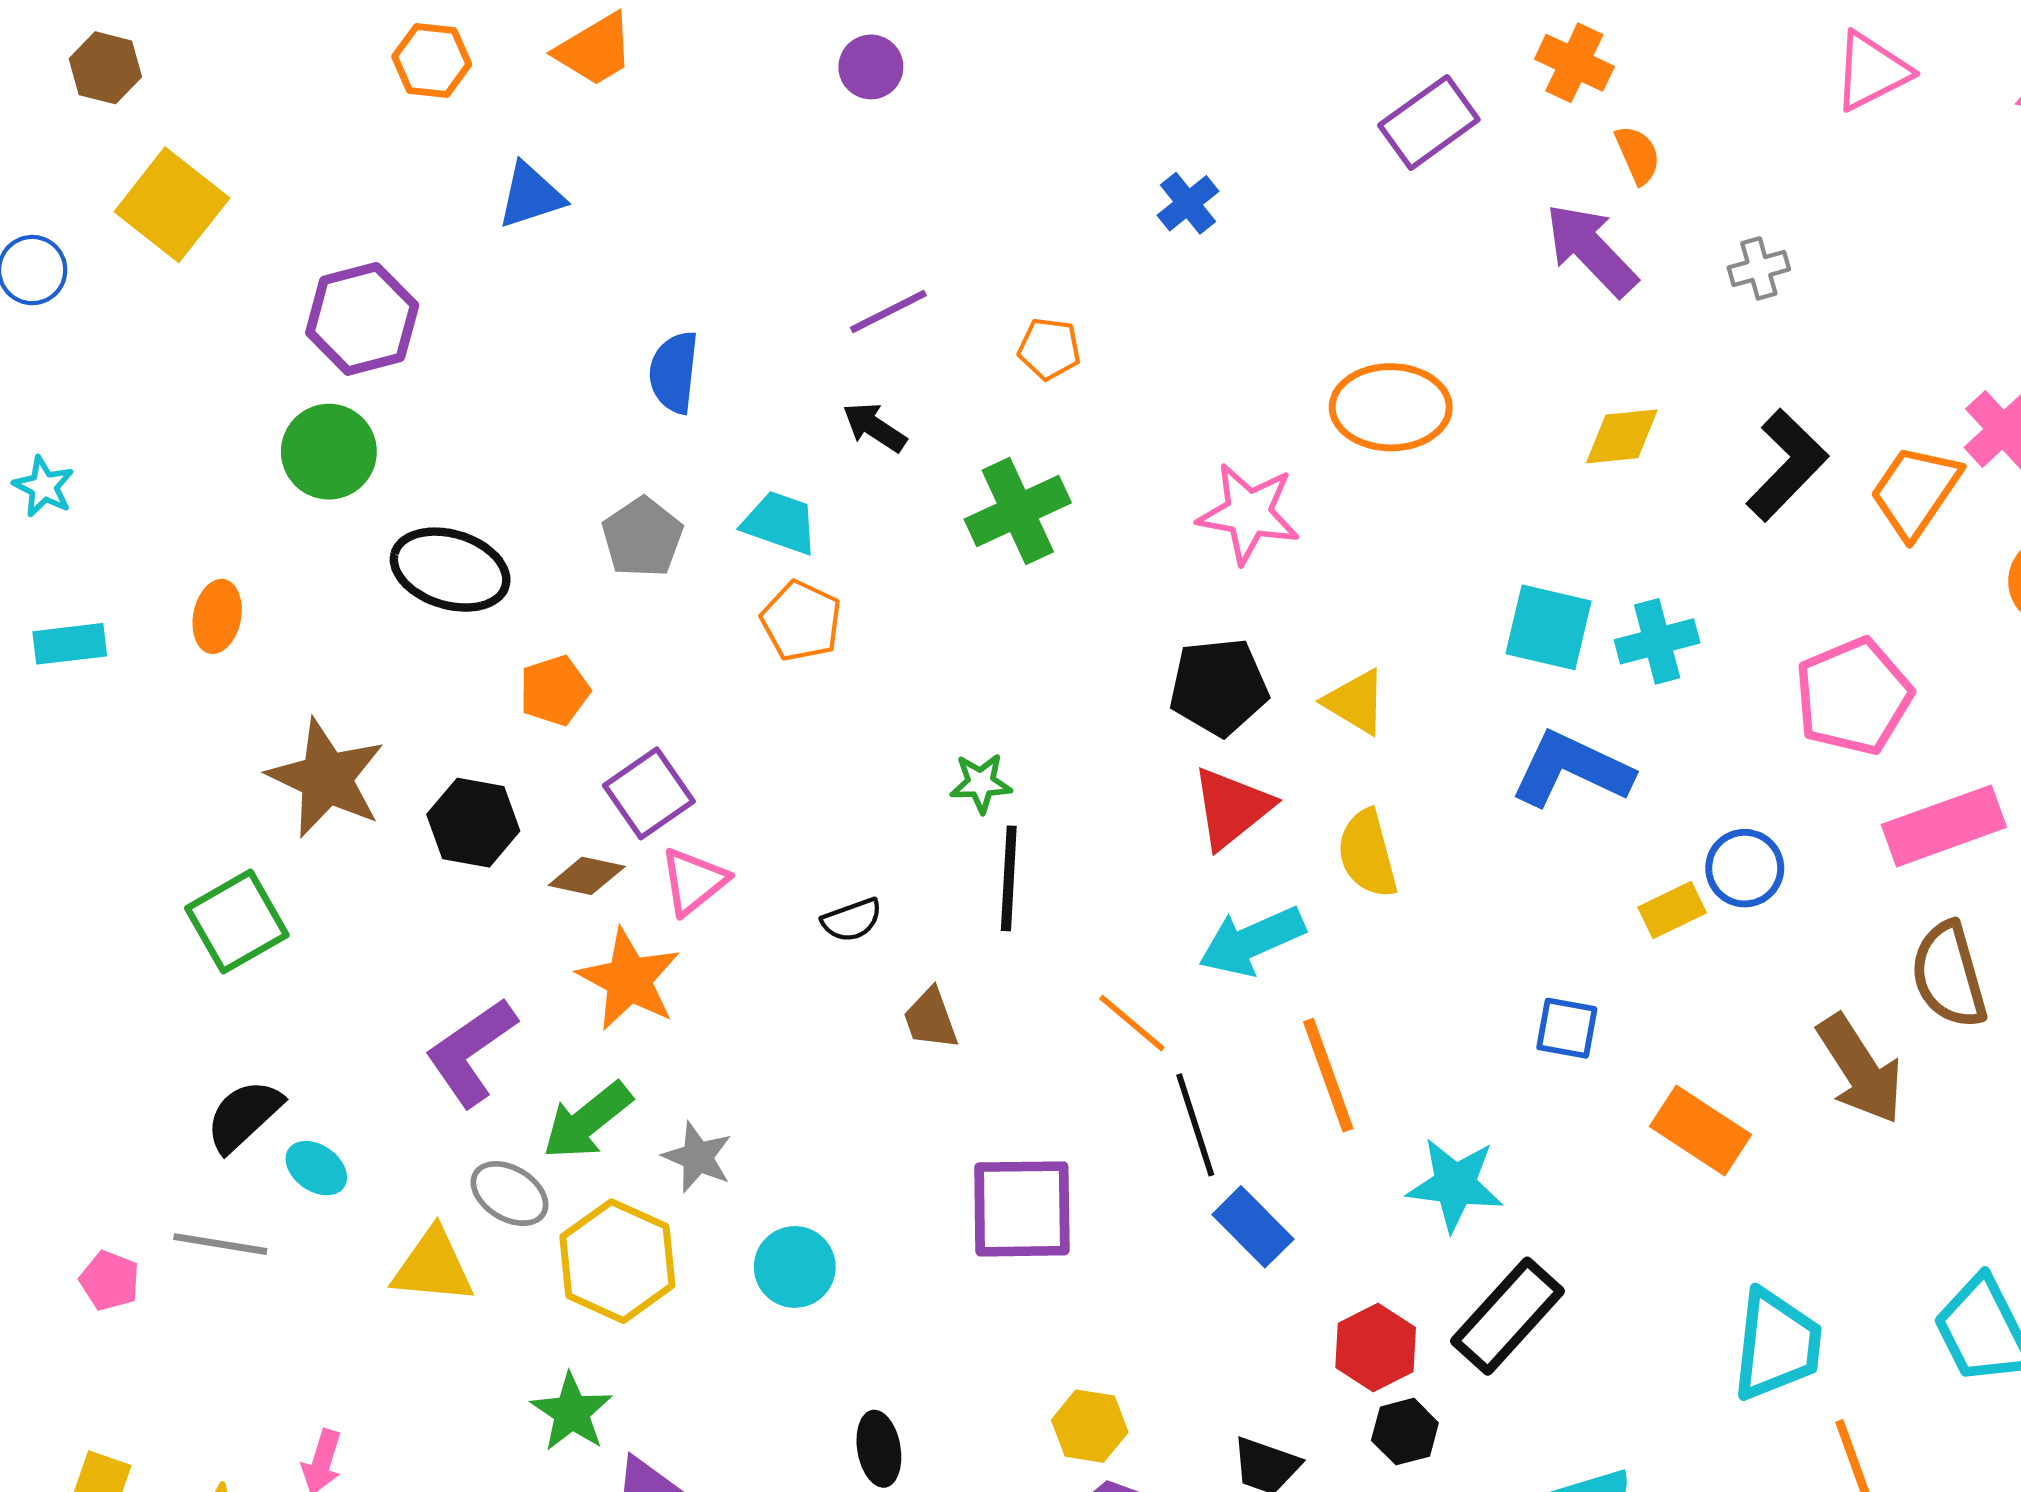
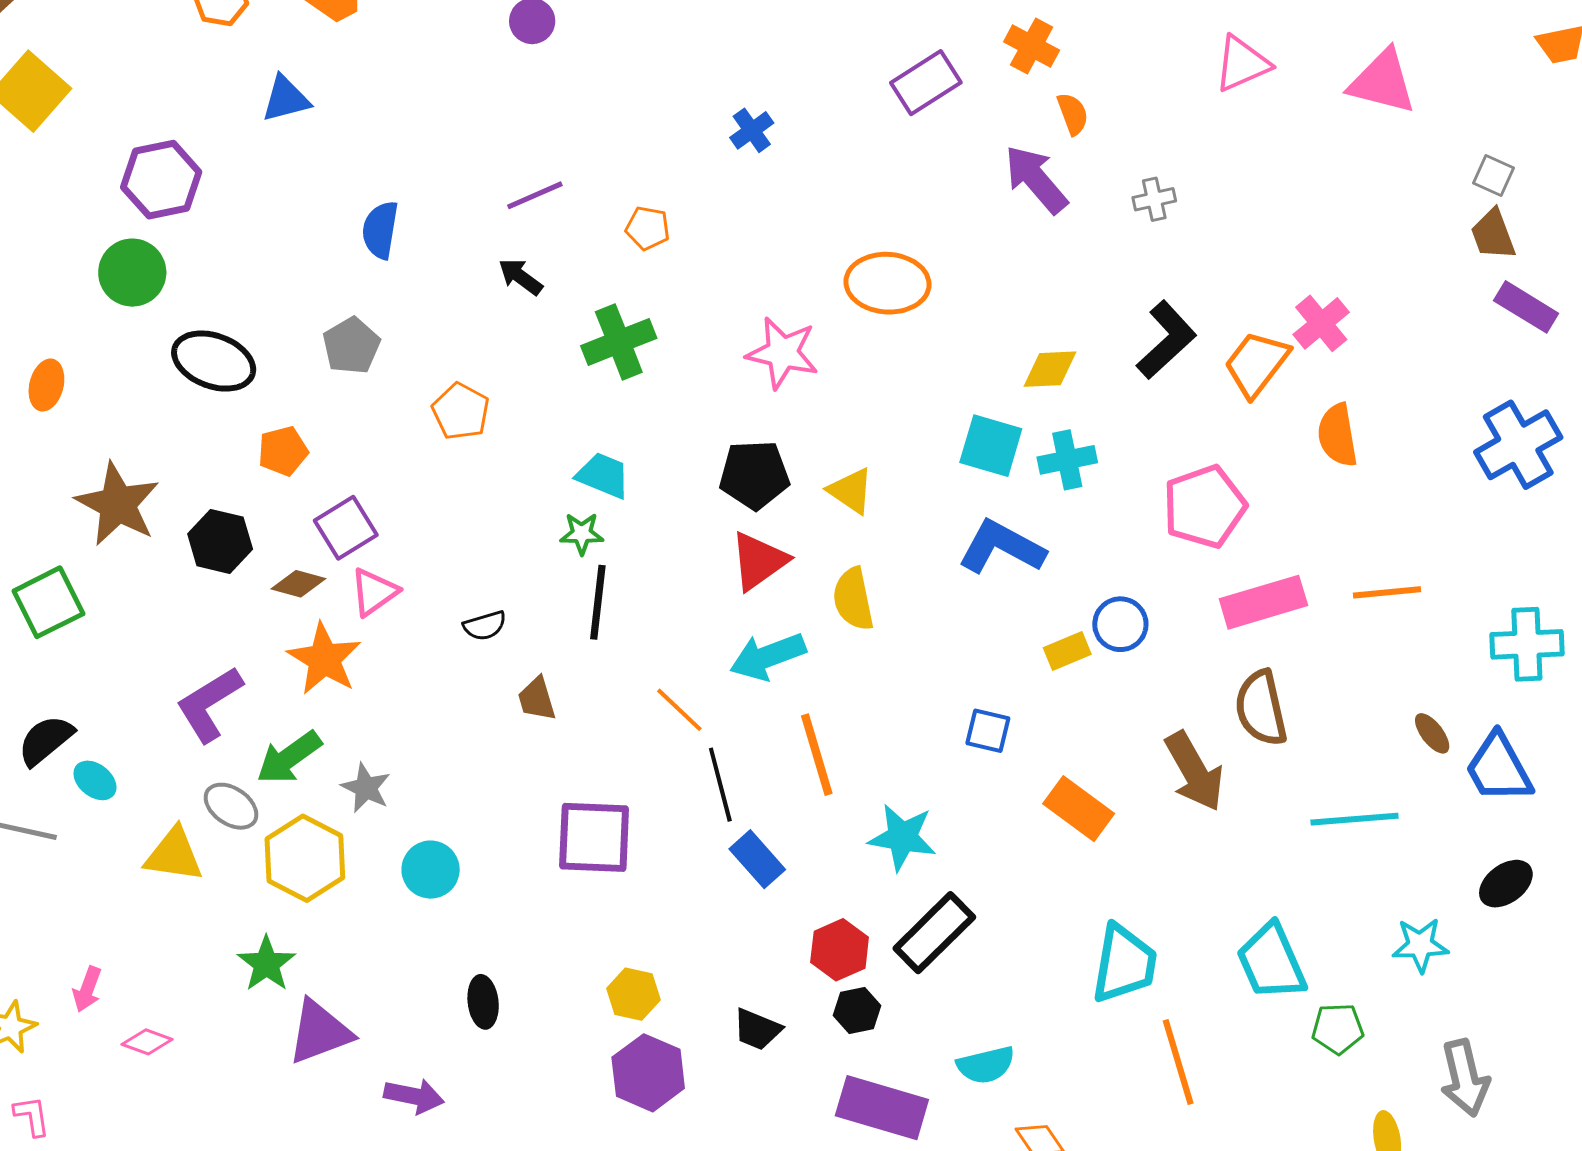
yellow diamond: (1622, 436) -> (1050, 369), moved
cyan trapezoid: (780, 523) -> (603, 475), moved

